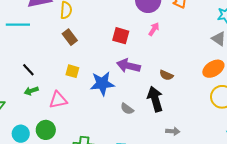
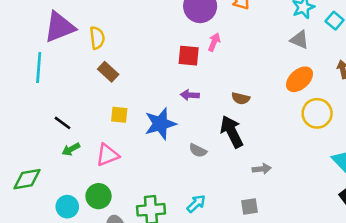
cyan line: (18, 25) -> (39, 67), turned -75
red square: (121, 36) -> (189, 56), moved
purple arrow: (128, 66) -> (190, 95), size x0.6

